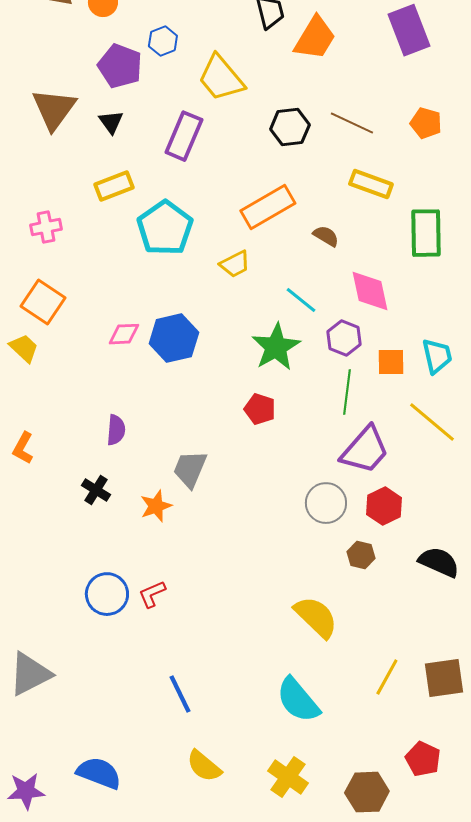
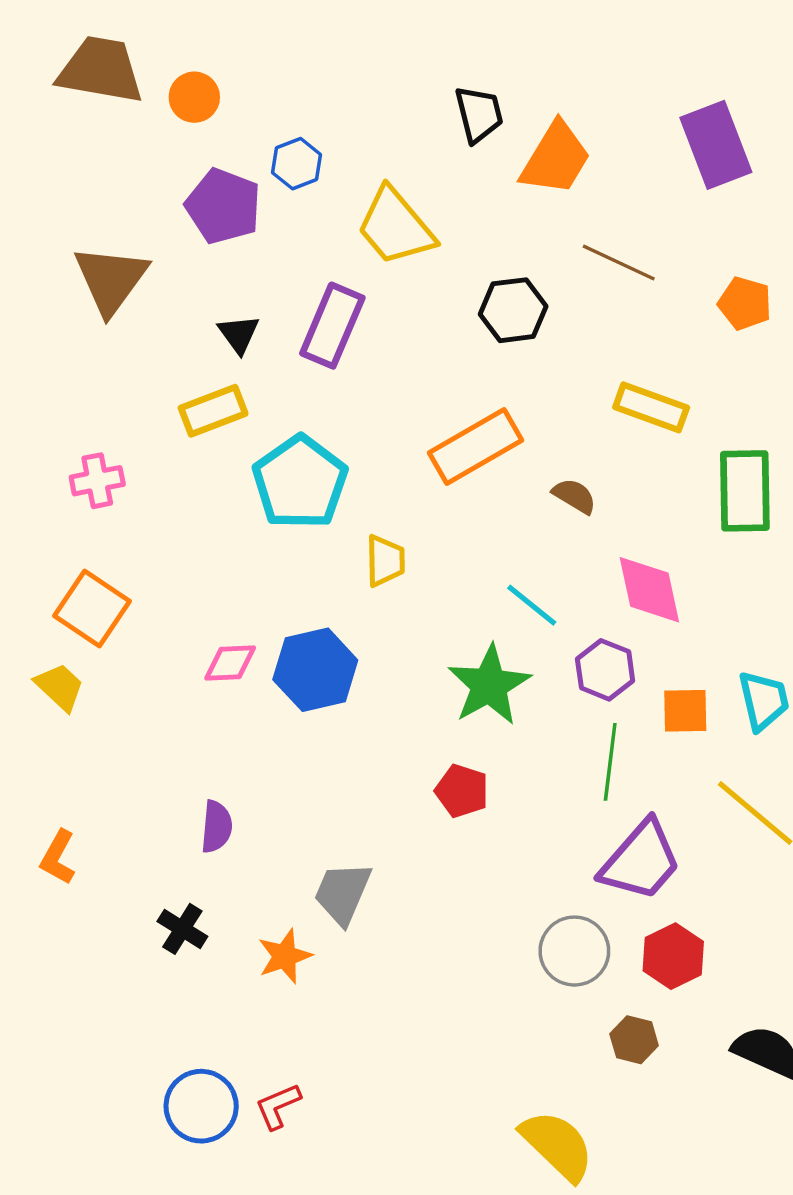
black triangle: (111, 122) -> (239, 334), moved
brown line: (352, 123) -> (619, 262), moved
yellow trapezoid: (235, 264) -> (385, 561), moved, turned -64

